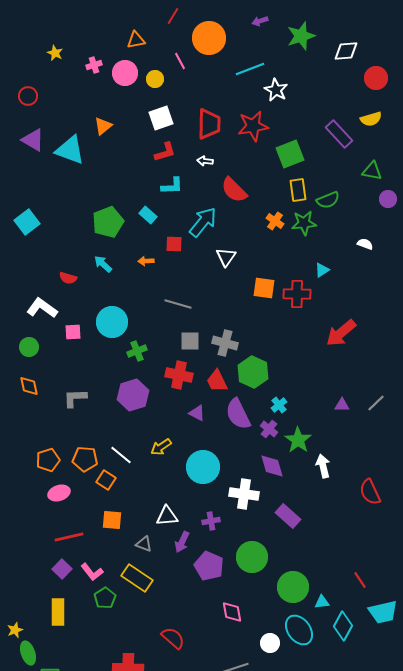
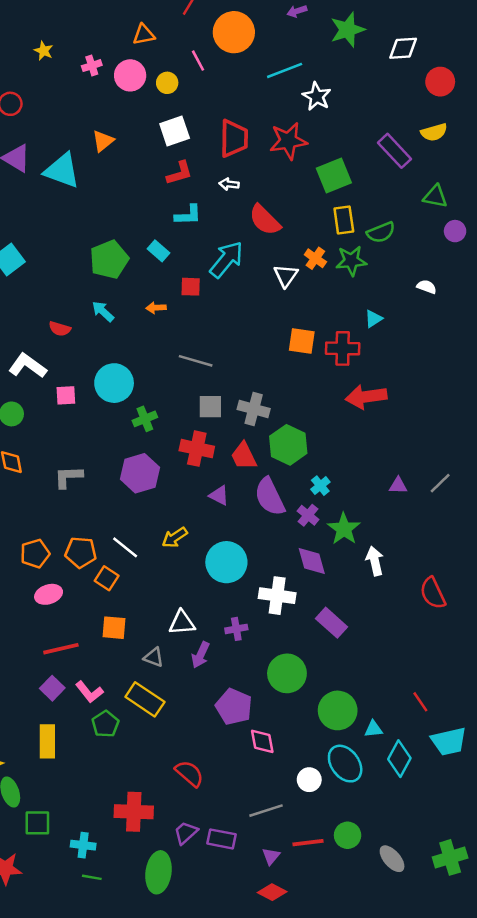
white triangle: (226, 257) -> (286, 276), moved
red arrow: (341, 333) -> (366, 397), moved, turned 32
purple pentagon: (209, 566) -> (234, 707), moved

